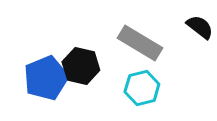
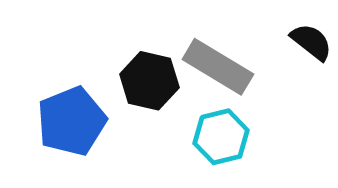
black hexagon: (81, 66) -> (149, 81), moved

